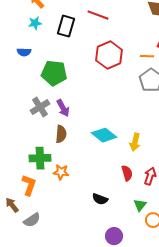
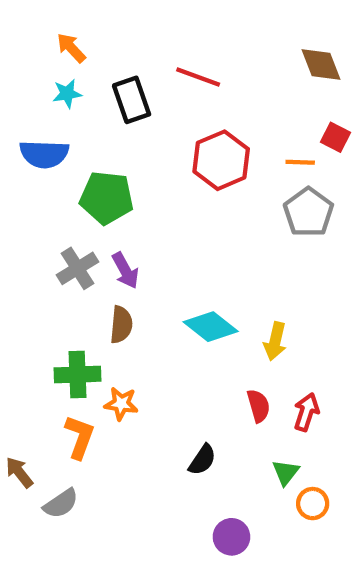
black rectangle: (66, 26) -> (132, 100), turned -35
blue semicircle: (24, 52) -> (44, 154), size x1.6
orange L-shape: (29, 185) -> (80, 437), moved
black semicircle: (100, 199) -> (202, 460), turned -77

